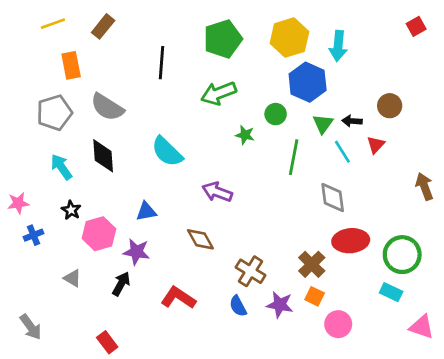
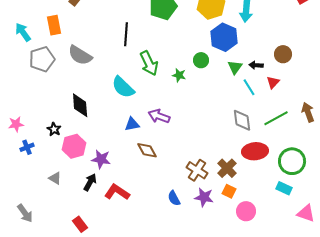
black line: (161, 63) -> (126, 34), moved
green arrow: (219, 93) -> (149, 63), moved, turned -95
black diamond: (103, 156) -> (80, 105), moved
green line: (294, 157) -> (276, 118), moved, turned 50
cyan arrow: (61, 167) -> (23, 32), moved
blue triangle: (146, 211) -> (132, 124), moved
brown cross: (251, 271) -> (197, 170), moved
red L-shape: (178, 298) -> (117, 192), moved

